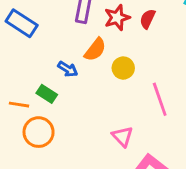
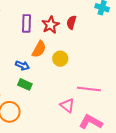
green rectangle: (47, 94) -> (25, 84), moved
pink line: (160, 99) -> (89, 89), moved, turned -55

